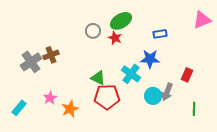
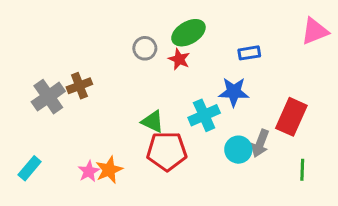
cyan cross: (131, 74) -> (204, 115), turned 30
red rectangle: (187, 75) -> (291, 117), size x1.6
pink star: (50, 98) -> (89, 171), moved

